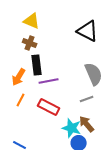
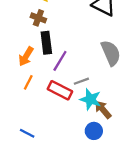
purple line: (49, 81) -> (60, 61), turned -48
gray line: (87, 99) -> (81, 81), moved
cyan star: (72, 128) -> (90, 99), moved

